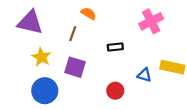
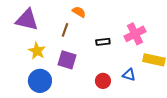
pink cross: (151, 21) -> (135, 34), moved
blue triangle: (144, 75) -> (129, 75), moved

